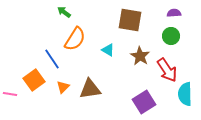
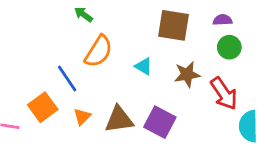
purple semicircle: (174, 13) -> (223, 20), moved
brown star: (140, 56) -> (187, 74), turned 30
purple square: (144, 102) -> (160, 122), moved, turned -30

